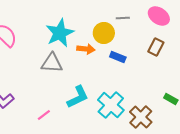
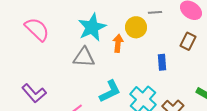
orange arrow: (86, 49) -> (118, 43), turned -90
blue rectangle: (118, 57) -> (162, 62), moved, turned 63

